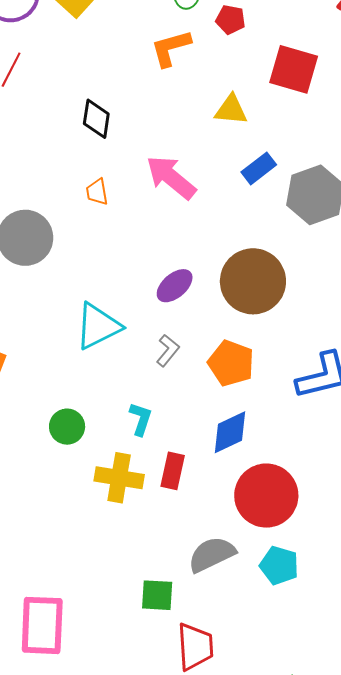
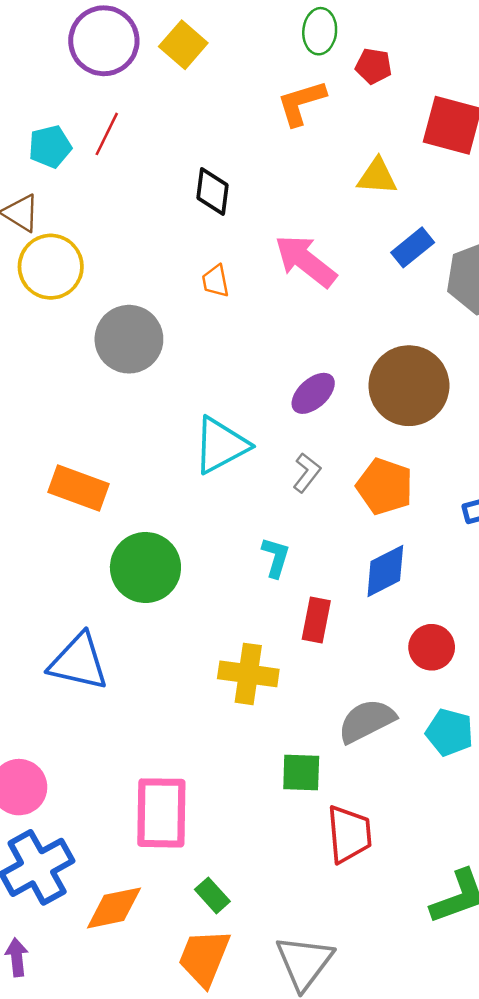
green circle: (67, 427) -> (145, 567), moved, size x1.6
yellow cross: (119, 478) -> (248, 674), moved
red circle: (266, 496) -> (432, 647), size x0.6

